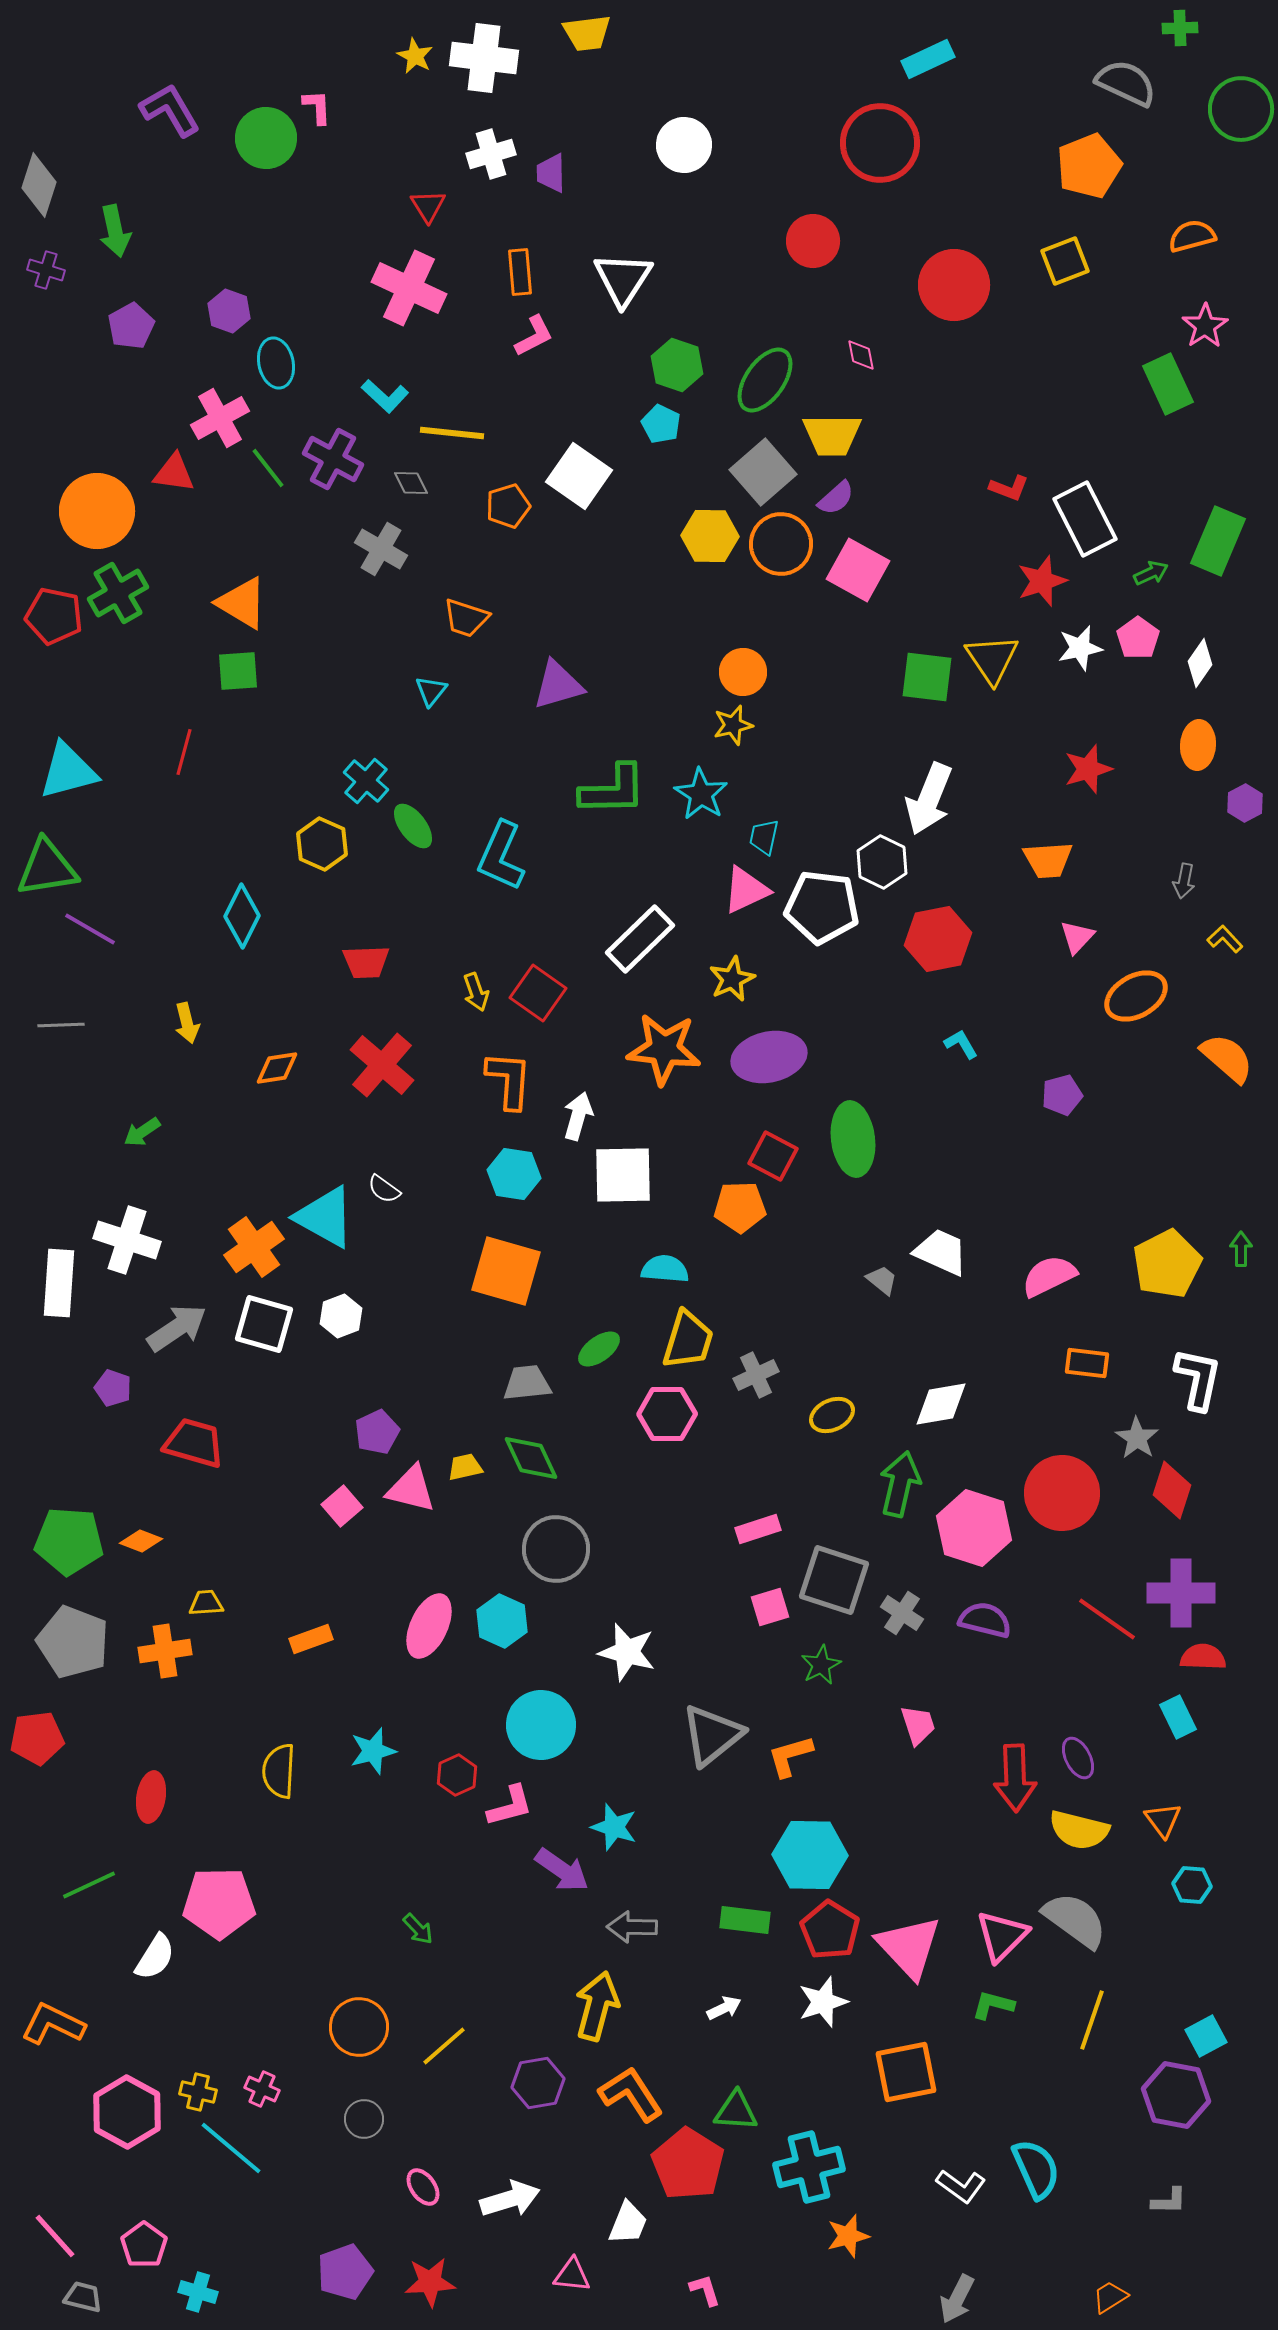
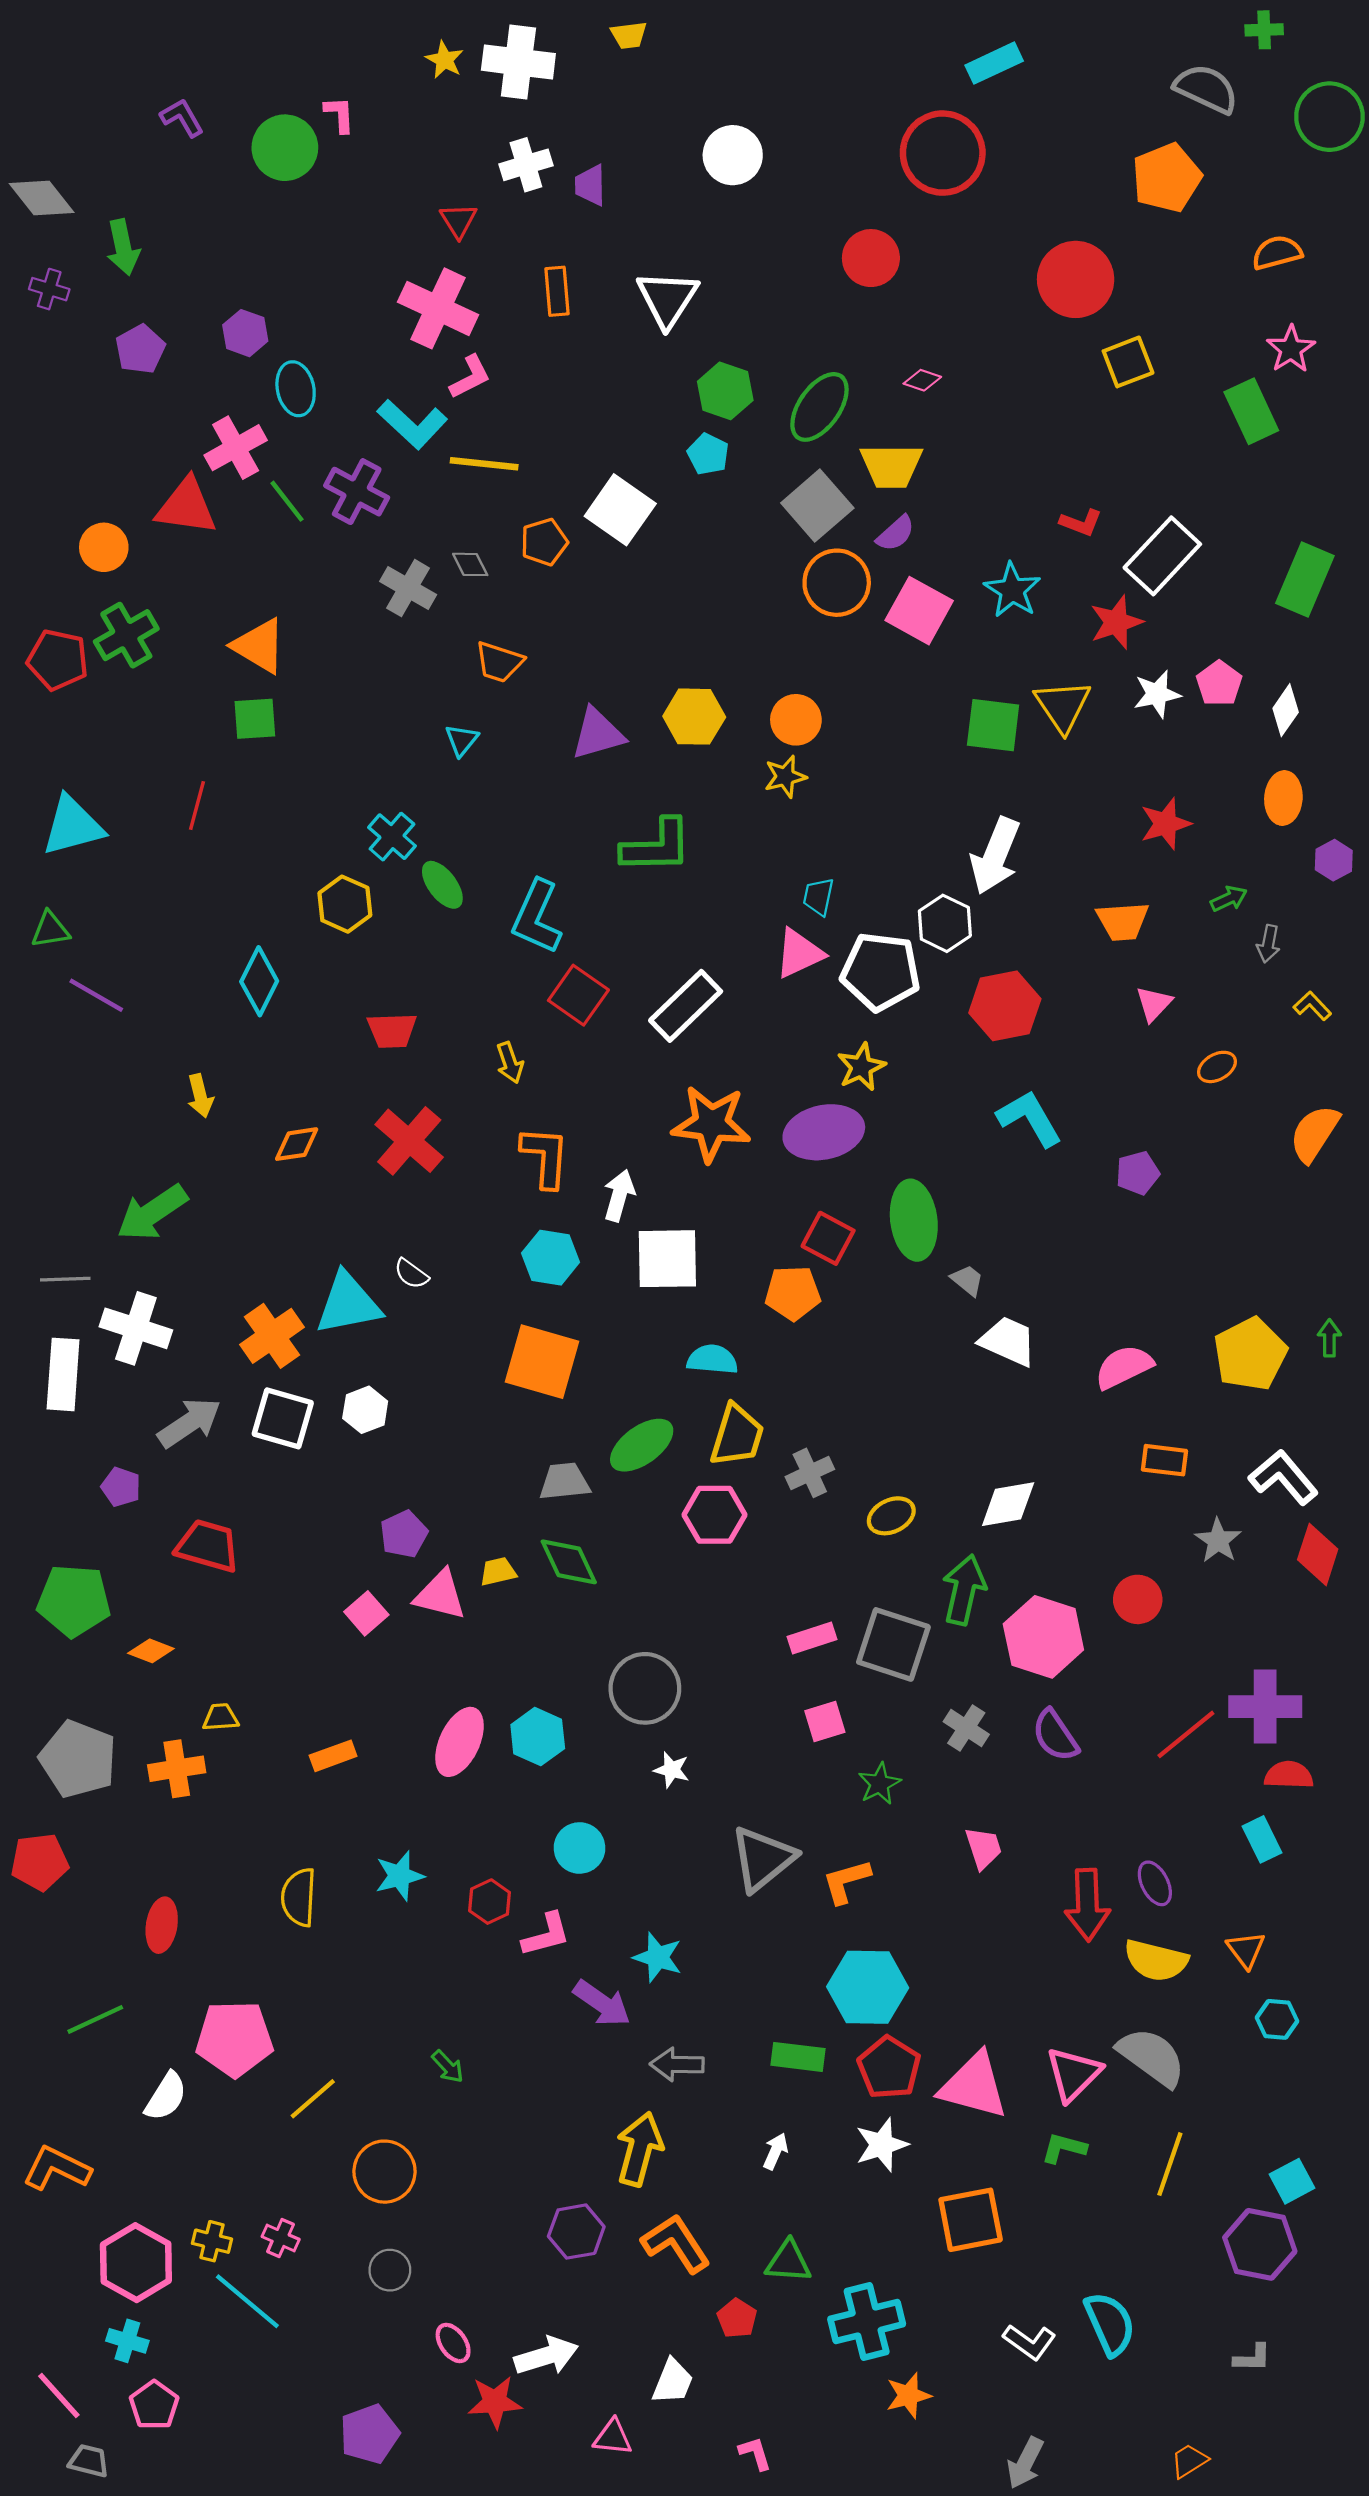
yellow trapezoid: (587, 33) -> (629, 35), size x0.7
purple L-shape: (170, 110) -> (182, 118), size x0.7
gray diamond: (39, 185) -> (42, 198), turned -56
yellow square: (1065, 261) -> (1128, 362), moved
red circle: (954, 285) -> (1076, 279), moved
pink L-shape: (534, 336) -> (470, 377), moved
pink diamond: (861, 355) -> (922, 380), turned -60
cyan L-shape: (385, 396) -> (412, 424), size x1.4
red triangle: (174, 473) -> (186, 507), size x1.4
gray diamond: (411, 483) -> (470, 564), moved
orange circle: (97, 511) -> (104, 547), size x0.6
white rectangle: (1085, 519) -> (1162, 556), turned 70
yellow hexagon: (710, 536) -> (694, 717), moved
green arrow: (1151, 573) -> (1229, 899), moved
cyan star: (701, 794) -> (1012, 590), moved
green triangle: (47, 868) -> (50, 930), size x0.6
yellow star: (732, 979) -> (861, 1067), moved
red square: (538, 993) -> (578, 995), moved
orange ellipse: (1136, 996) -> (1217, 1067), size x0.6
gray line: (61, 1025) -> (65, 1279), moved
cyan L-shape: (961, 1044) -> (1029, 1118), size x1.8
orange semicircle: (1227, 1058) -> (1314, 1133), turned -98
green arrow: (142, 1132) -> (152, 1213), size x1.8
cyan triangle: (325, 1217) -> (348, 1304), turned -40
gray trapezoid: (882, 1280) -> (967, 1280), moved
green ellipse: (599, 1349) -> (642, 1445), size x1.4
white L-shape: (1198, 1379) -> (1283, 1477), turned -52
red diamond: (1172, 1490) -> (1318, 1554), moved
red circle: (1062, 1493) -> (1138, 1599), size x0.6
green pentagon: (69, 1541) -> (74, 1600), moved
gray circle: (556, 1549) -> (645, 1688), moved
gray square: (834, 1580) -> (893, 1644), moved
red line: (1107, 1619) -> (1186, 1734), turned -74
purple semicircle: (985, 1620) -> (1055, 1735), turned -138
white star: (627, 1652) -> (672, 1770), size x0.6
cyan circle: (541, 1725) -> (580, 1848), size x0.7
pink triangle: (909, 1947) -> (974, 2086), turned -32
white arrow: (724, 2008) -> (776, 2151), turned -40
yellow line: (444, 2046) -> (313, 2099), moved
red pentagon: (688, 2164) -> (737, 2318), size x0.5
red star: (430, 2282) -> (495, 2402), moved
cyan cross: (198, 2292) -> (127, 2341), moved

